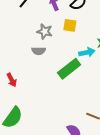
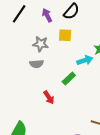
green rectangle: (69, 69) -> (69, 78), size x0.6
red arrow: (12, 80) -> (49, 97), moved

